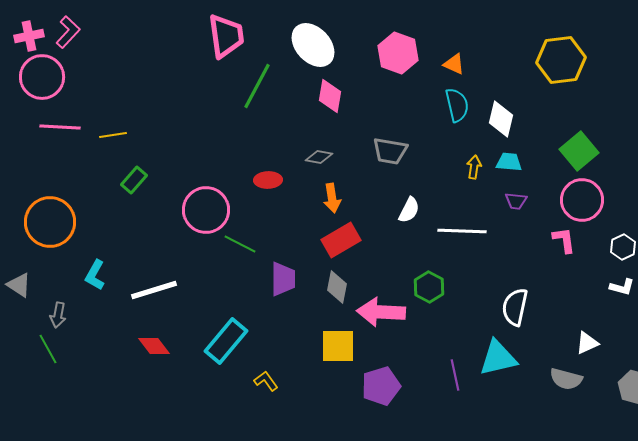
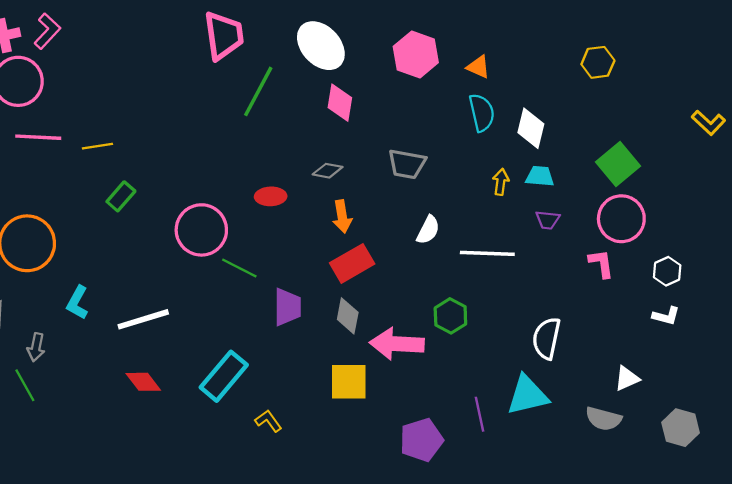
yellow hexagon: (561, 60) -> (598, 62), size x0.6
purple pentagon: (381, 386) -> (421, 440), moved

